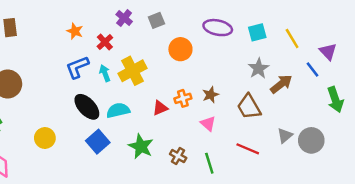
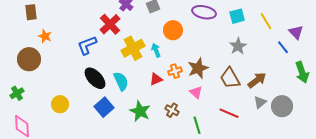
orange star: (75, 31) -> (45, 36), moved
red cross: (105, 42) -> (110, 24), size x1.5
cyan arrow: (105, 73) -> (156, 50), moved
brown arrow: (281, 84) -> (257, 80), moved
brown star: (210, 95) -> (198, 68), size x1.5
cyan semicircle: (118, 110) -> (121, 81), turned 78
brown cross: (178, 156) -> (172, 110), moved

